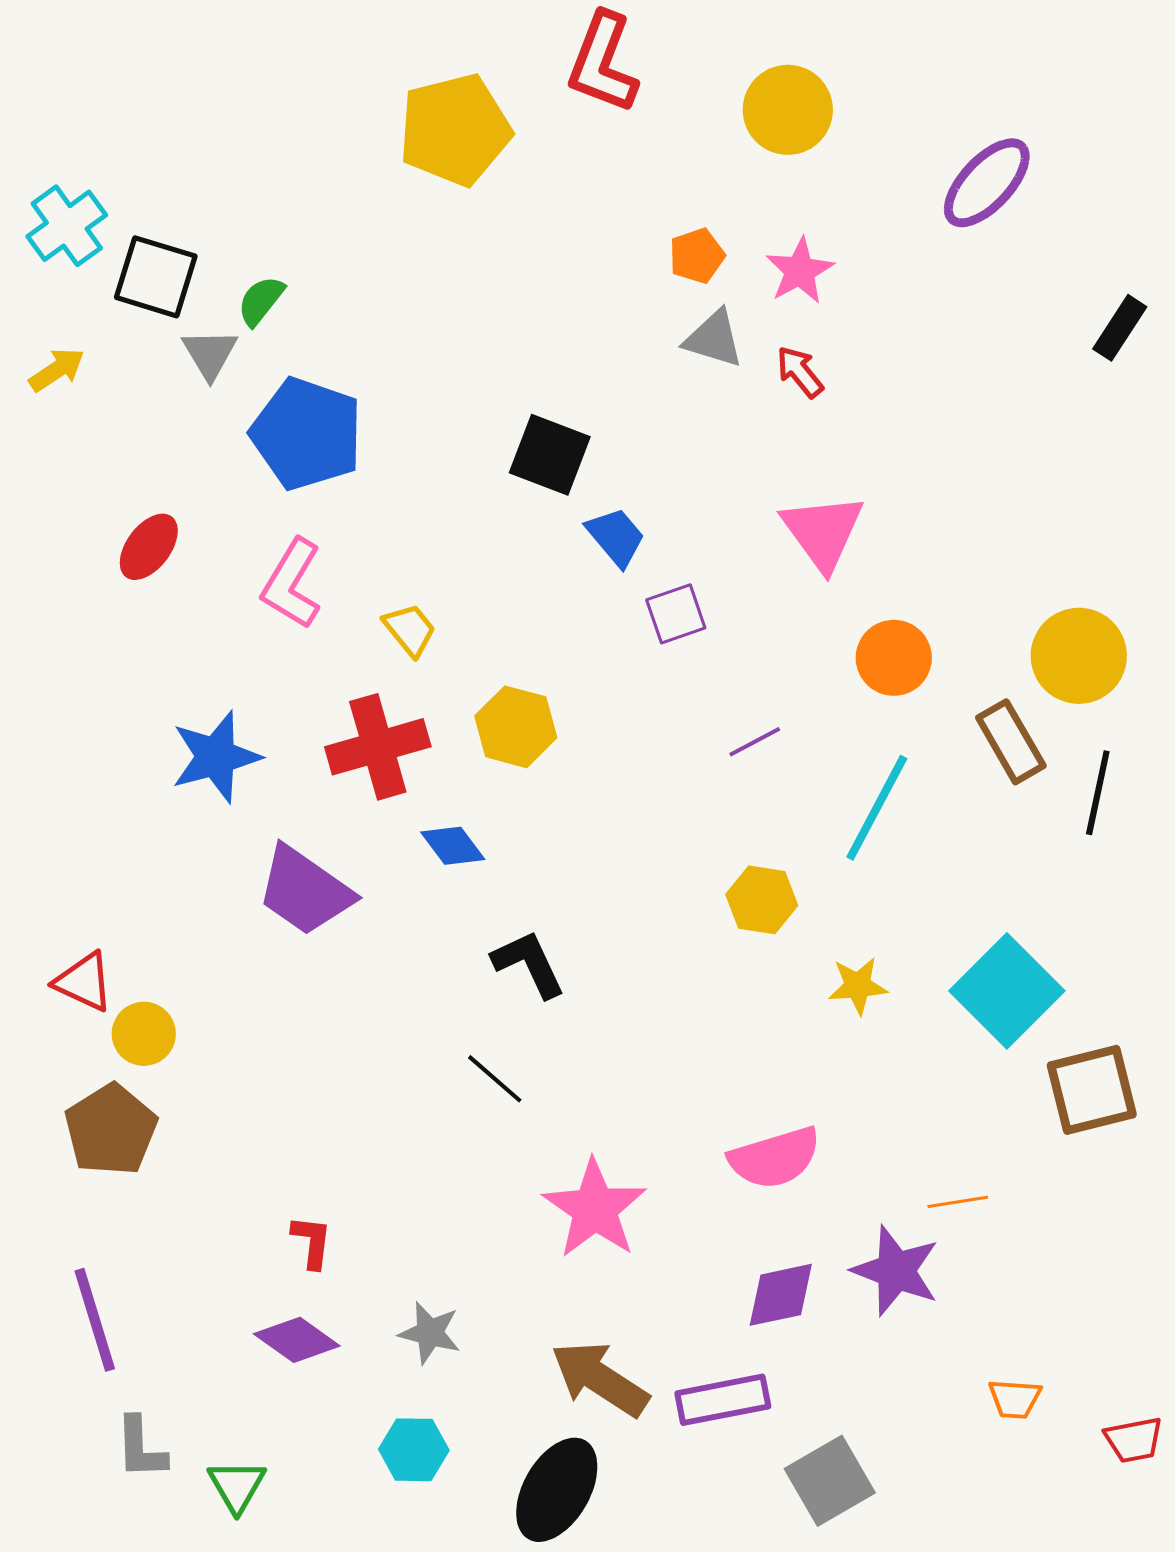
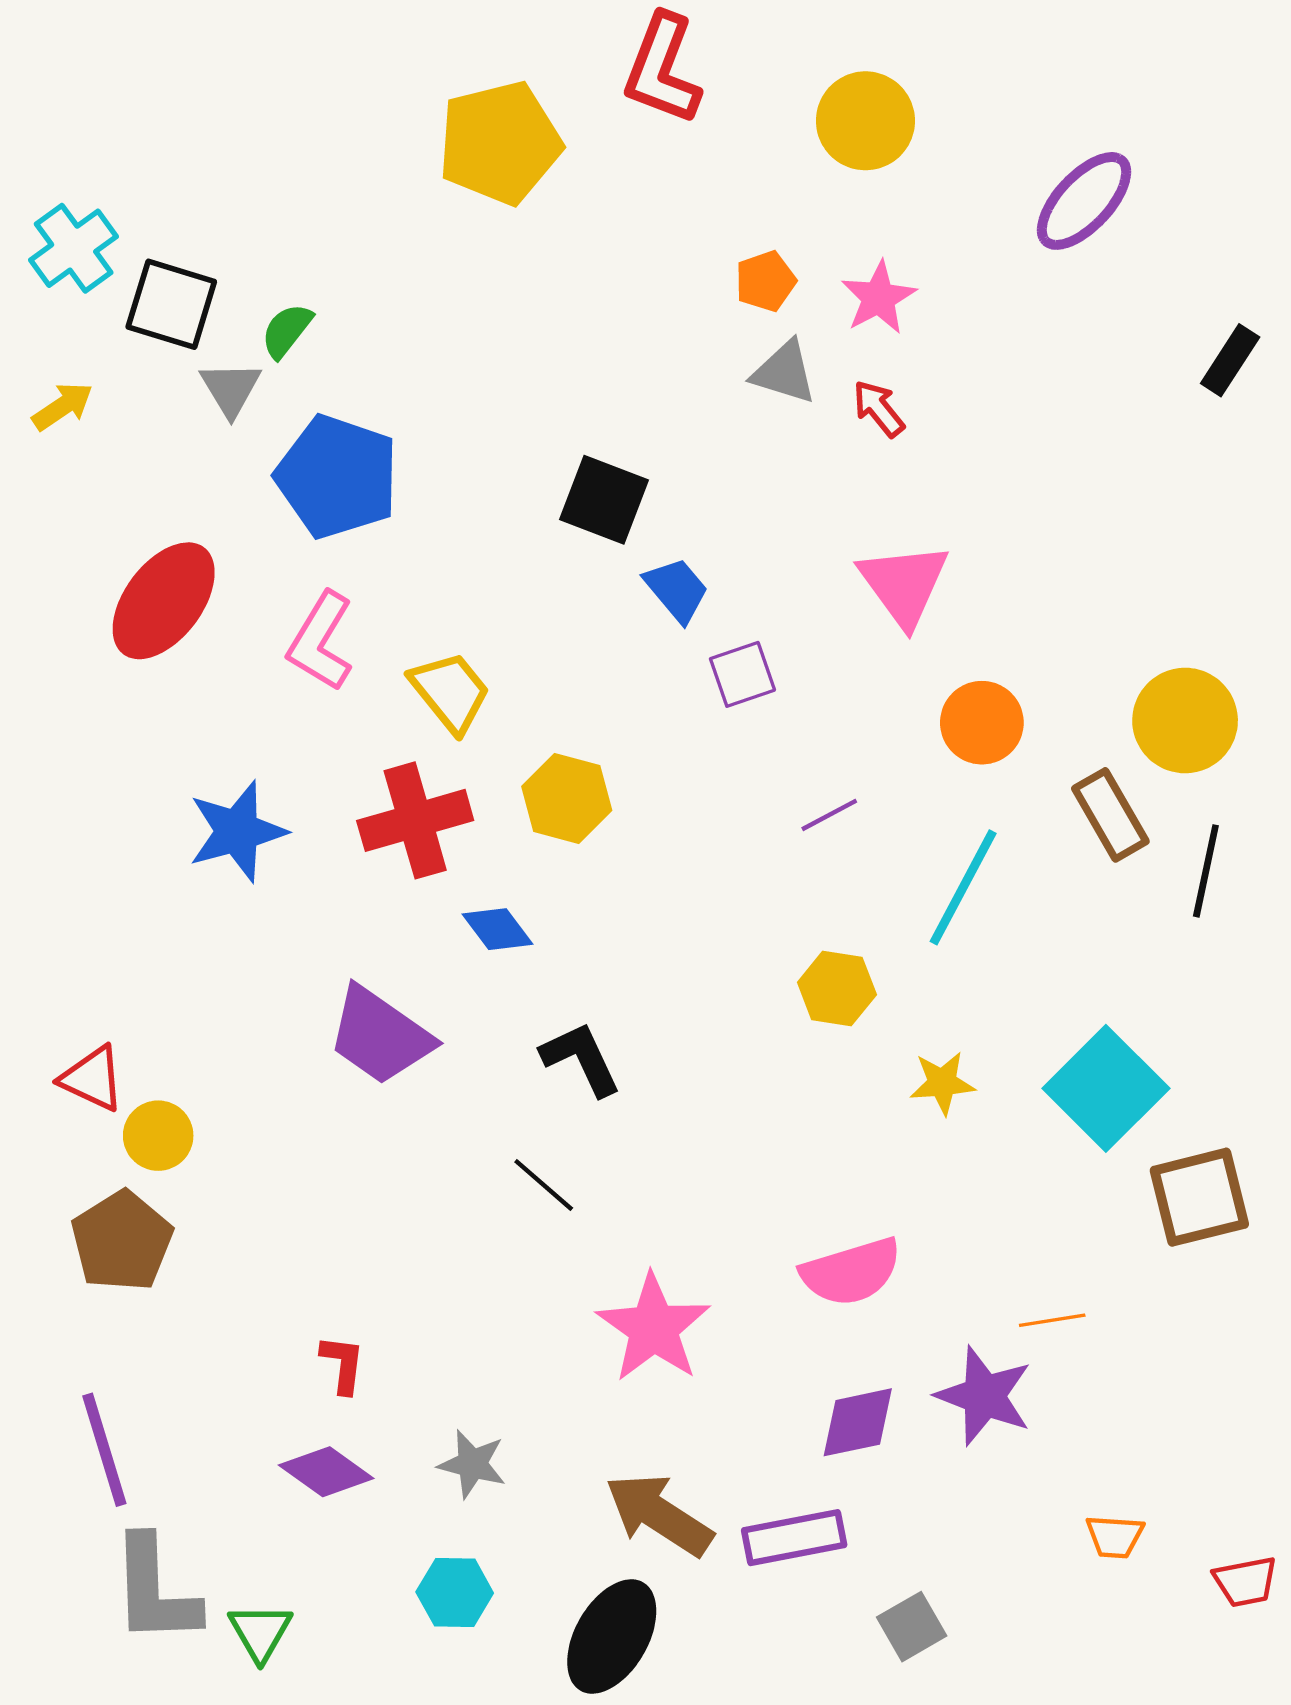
red ellipse: (149, 547) -> (164, 601), size x1.6
yellow trapezoid: (410, 630) -> (450, 692), size x1.4
purple trapezoid: (305, 891) -> (380, 1036), moved
gray L-shape: (141, 1448) -> (155, 1590), size x1.6
gray square: (830, 1481) -> (912, 1627), size x0.7

